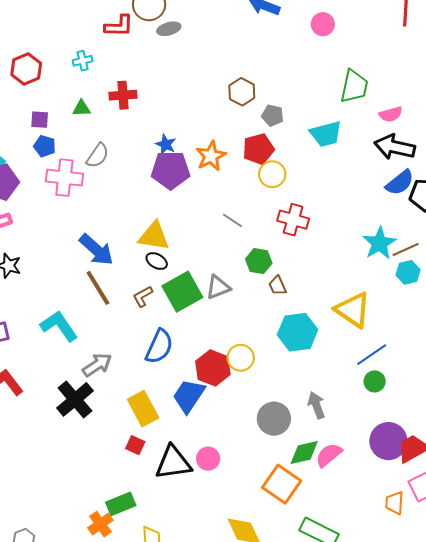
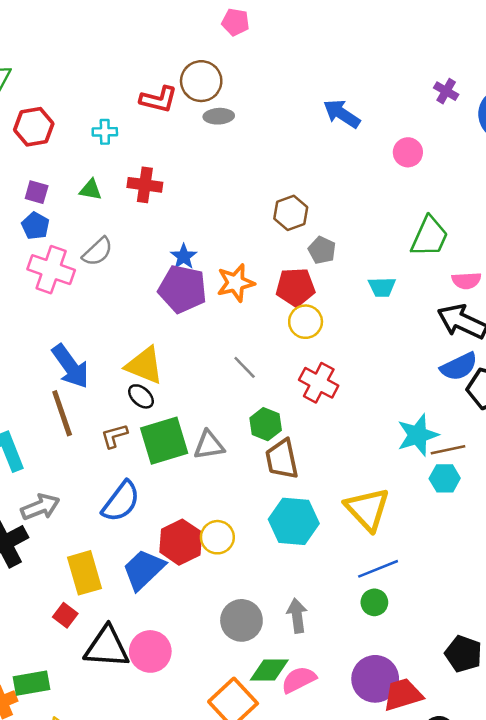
cyan trapezoid: (326, 134) -> (382, 287), size x0.7
brown trapezoid: (278, 286) -> (282, 459), size x1.6
pink circle: (208, 459) -> (150, 651), size x1.4

